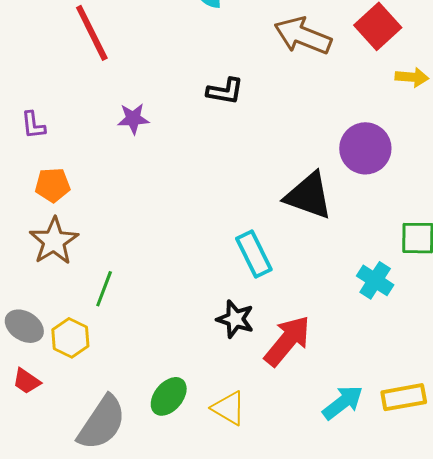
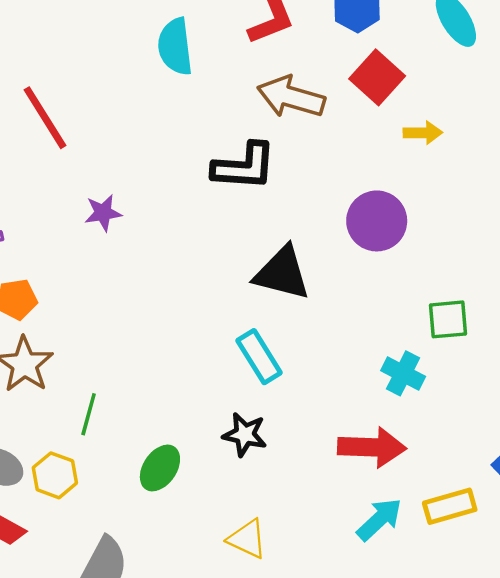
black L-shape: (225, 91) -> (244, 166), moved, size x1.5
black triangle: (309, 196) -> (282, 273), moved
red arrow: (287, 341) -> (372, 447), moved, turned 58
green ellipse: (169, 396) -> (160, 468), moved

